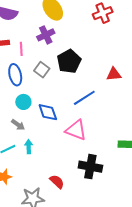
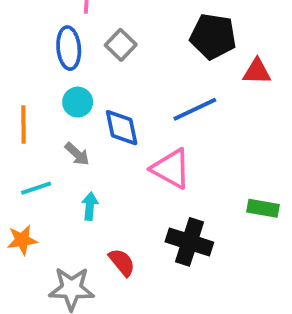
black pentagon: (69, 61) -> (213, 36), moved, turned 30
gray arrow: (18, 125) -> (77, 154), moved
cyan arrow: (29, 147) -> (90, 206), moved

